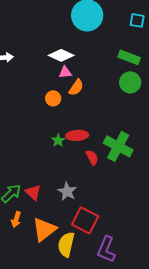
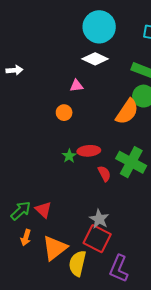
white diamond: (61, 55) -> (95, 59), moved
orange semicircle: (76, 87) -> (127, 112), moved, size x1.5
gray star: (67, 191) -> (99, 219), moved

